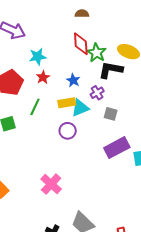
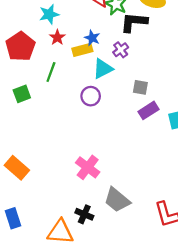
yellow rectangle: (67, 103) -> (82, 50), moved
gray square: (111, 114) -> (140, 87), moved
purple rectangle: (117, 148) -> (149, 110), size x0.7
pink cross: (51, 184) -> (88, 167), moved

